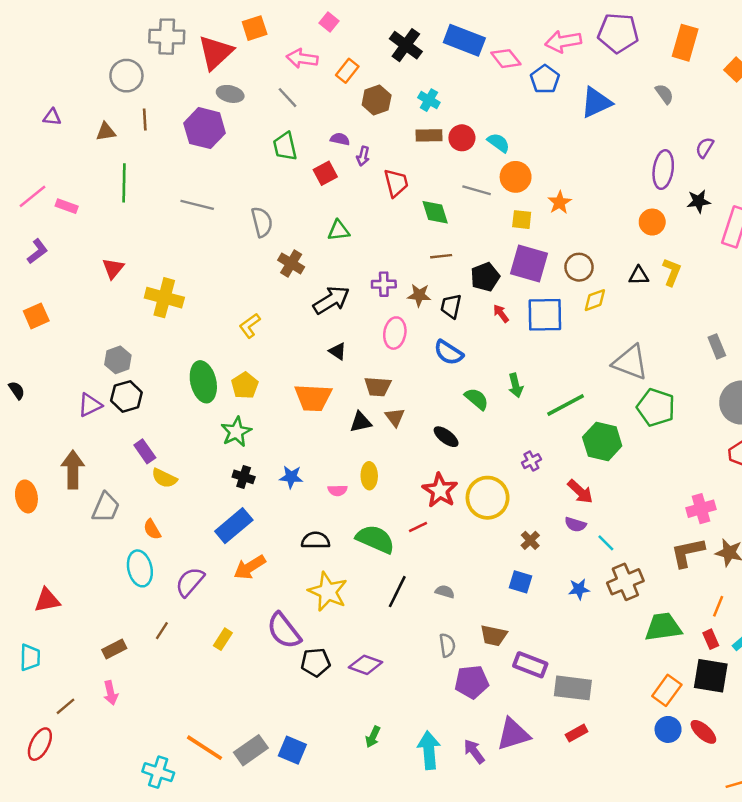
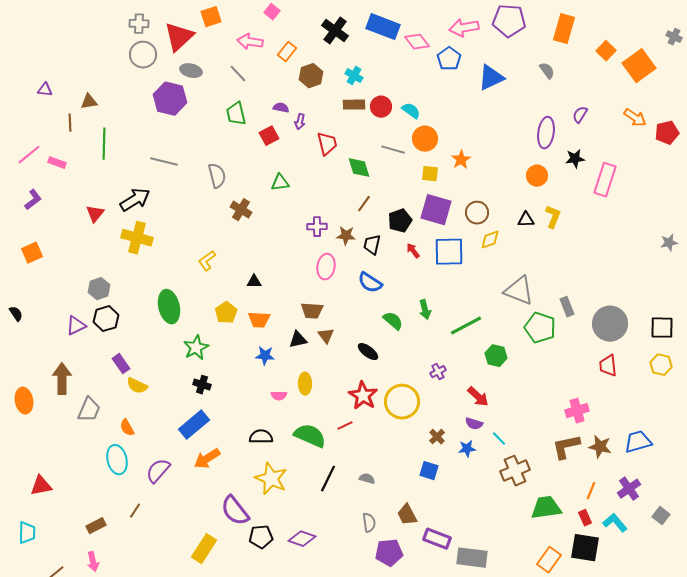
gray cross: (167, 37) -> (139, 24), size x0.7
gray circle: (126, 76) -> (143, 55), moved
brown line: (145, 120) -> (70, 123), moved
brown line: (441, 256) -> (364, 204), turned -48
black arrow: (331, 300) -> (135, 200), moved
gray rectangle: (717, 346) -> (567, 307), moved
black triangle: (337, 351) -> (254, 282), moved, turned -35
yellow pentagon: (245, 385) -> (226, 313), moved
orange trapezoid: (313, 398) -> (259, 320), size x0.7
green hexagon: (602, 442) -> (496, 356), size x0.7
blue star: (291, 477) -> (265, 356), moved
blue star: (579, 589) -> (467, 449), moved
brown trapezoid: (494, 636) -> (407, 515), turned 50
yellow rectangle: (223, 639) -> (204, 549), moved, size x1.6

